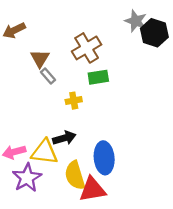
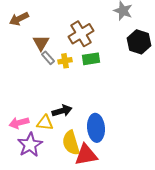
black hexagon: (154, 33) -> (139, 42), moved
yellow cross: (74, 101) -> (65, 61), moved
yellow triangle: (44, 152) -> (45, 123), size x0.7

